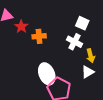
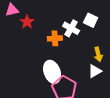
orange cross: (39, 36) -> (55, 38), moved
white cross: (75, 42) -> (71, 28), moved

